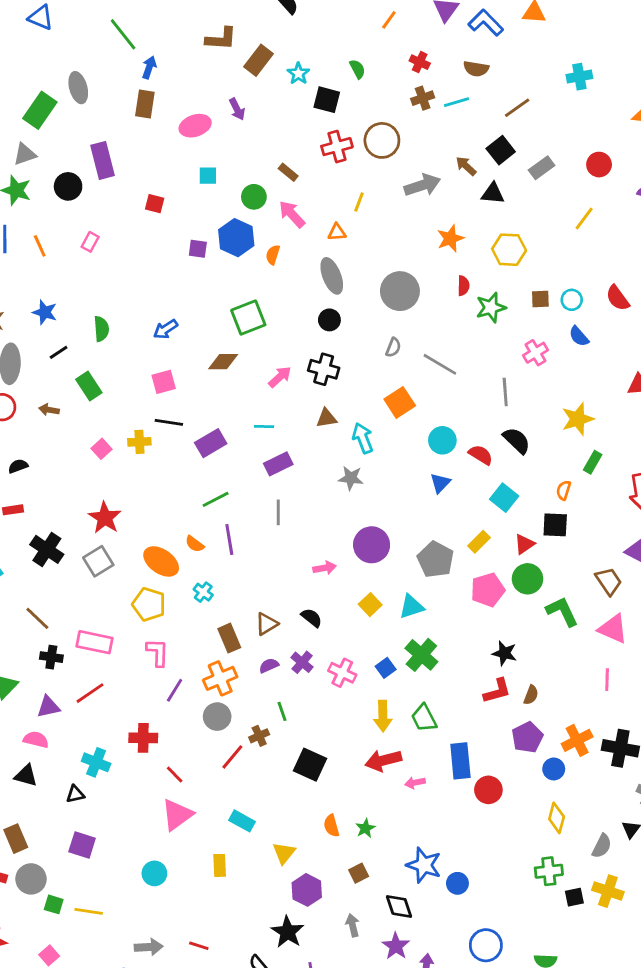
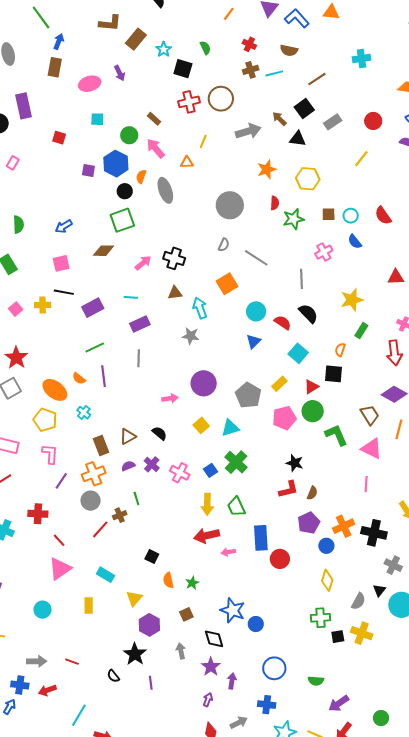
gray ellipse: (332, 276) -> (165, 190), moved
black circle: (329, 320) -> (125, 191), moved
black square: (310, 765) -> (152, 556), moved, size x0.6

